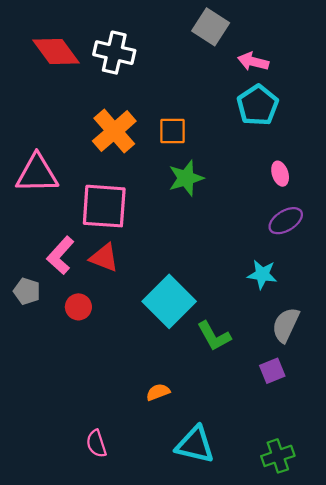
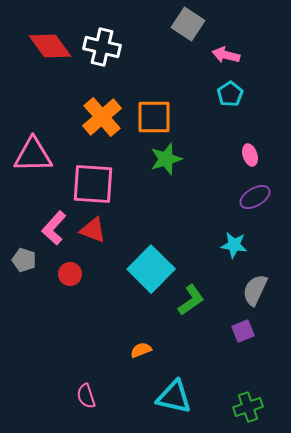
cyan pentagon: (258, 105) -> (230, 94), size x0.7
orange square: (173, 131) -> (154, 117), size x1.4
green L-shape: (214, 336) -> (191, 300), turned -96

